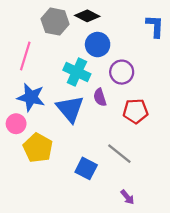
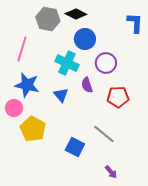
blue triangle: (70, 109) -> (61, 95), size x0.6

